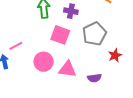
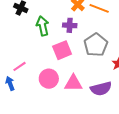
pink square: (60, 35) -> (62, 50), turned -36
purple semicircle: (94, 78) -> (101, 89), size x1.5

